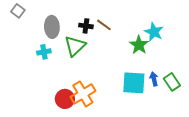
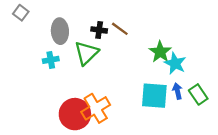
cyan star: (154, 32) -> (175, 63), moved
red circle: (65, 99) -> (75, 114), size x1.4

